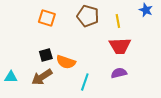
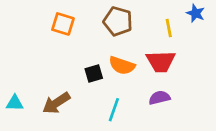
yellow line: (118, 21) -> (169, 28), moved
black square: (46, 55) -> (94, 74), moved
orange semicircle: (66, 62) -> (122, 66), moved

